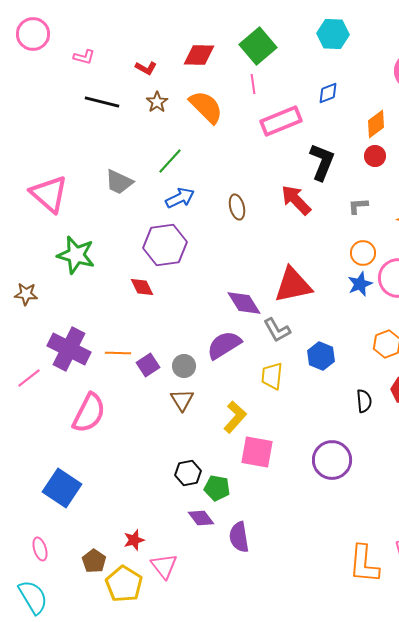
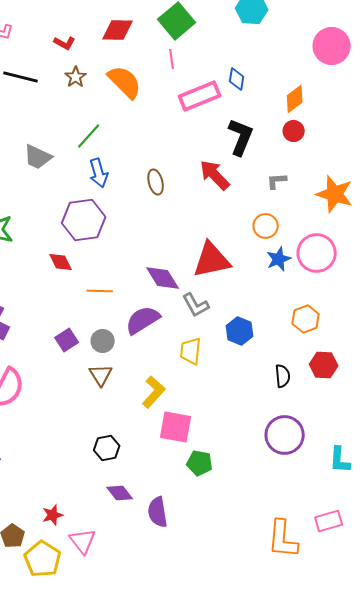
blue diamond: (328, 93) -> (237, 79), moved, turned -60
blue arrow: (180, 198) -> (99, 173), turned 100
orange circle: (363, 253) -> (266, 226), moved
orange line: (118, 353) -> (100, 291), moved
purple circle: (332, 460) -> (285, 435), moved
green pentagon: (217, 488) -> (200, 463), moved

